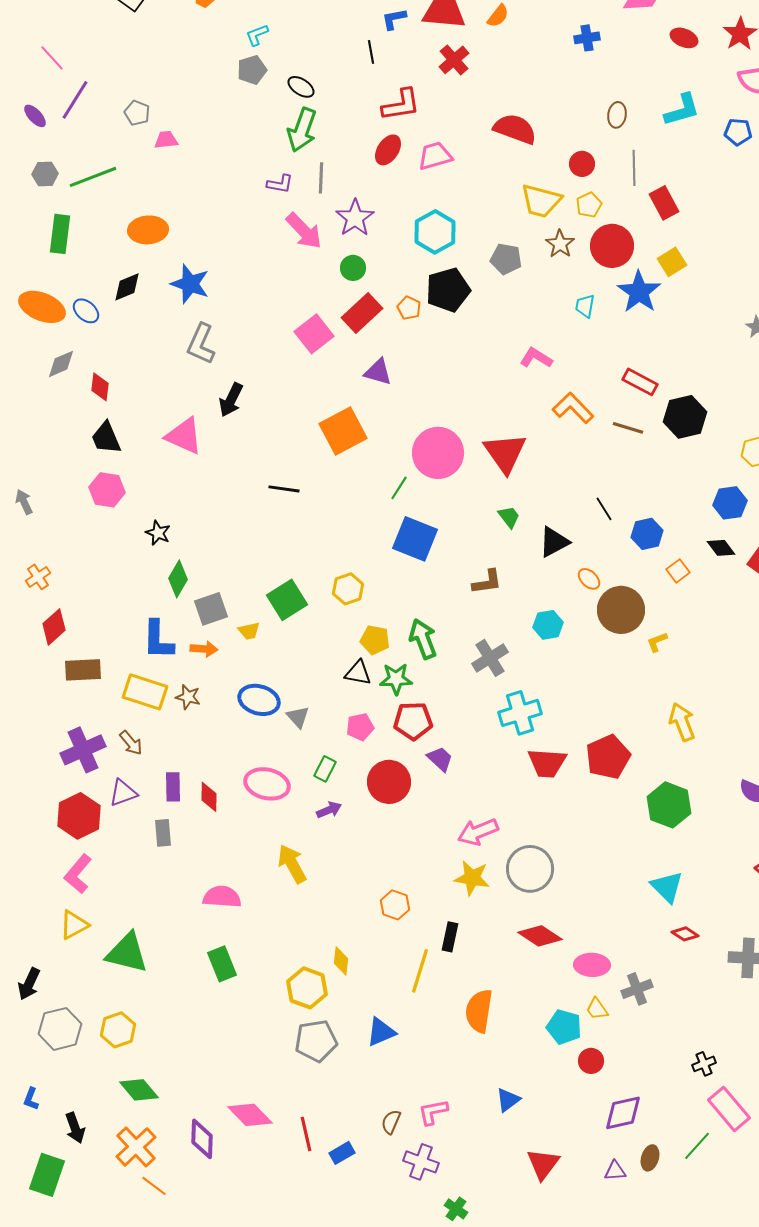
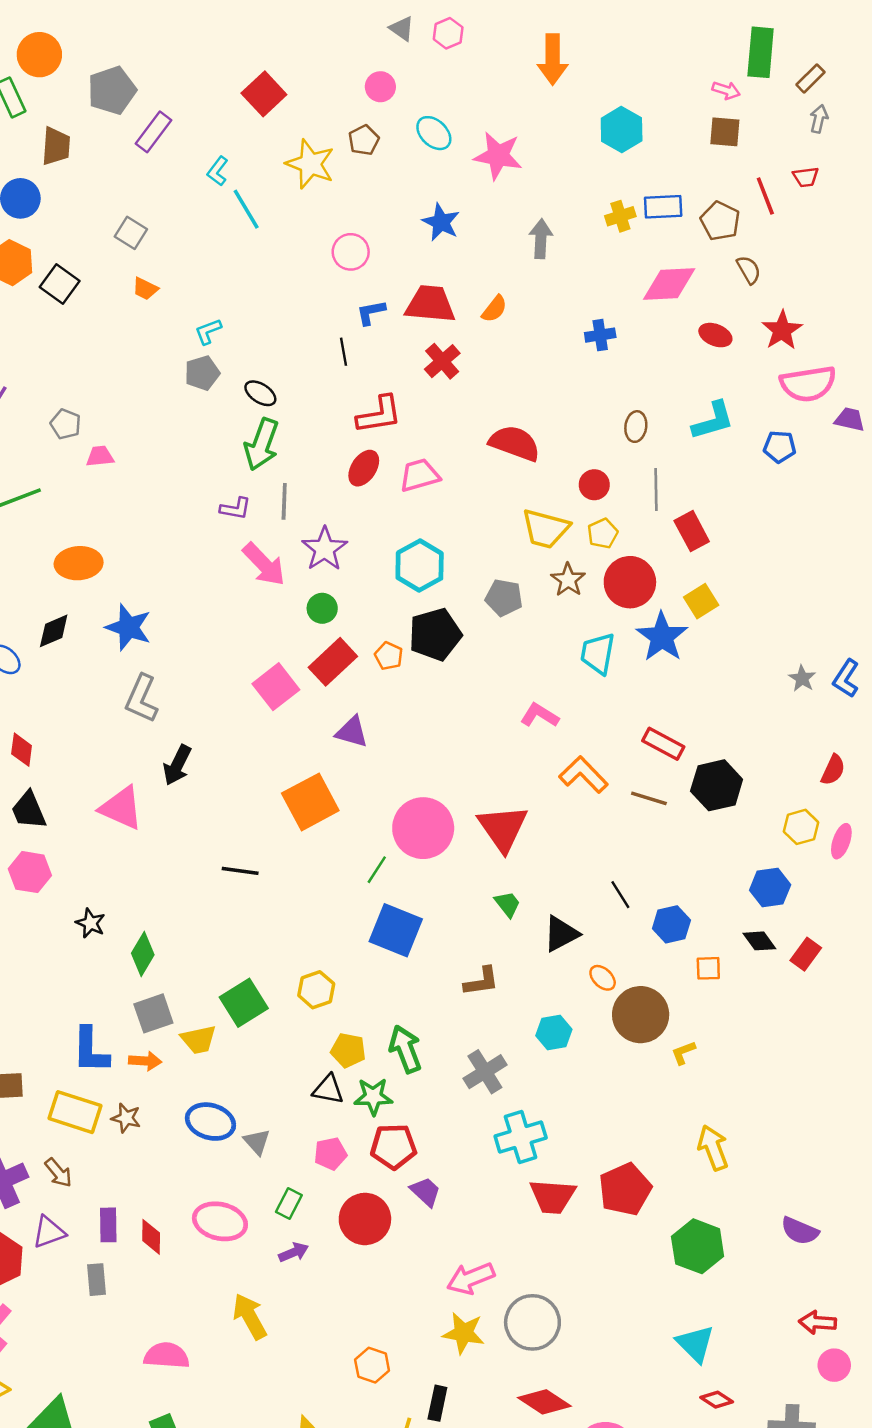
cyan trapezoid: (585, 306) -> (598, 653), size x1.5
orange square: (678, 571) -> (708, 968), turned 35
green diamond: (178, 579) -> (143, 954), moved
yellow trapezoid: (249, 631) -> (199, 1040), size x1.4

